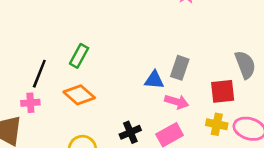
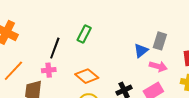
blue triangle: (154, 80) -> (141, 51), turned -42
orange diamond: (79, 95) -> (87, 76), moved

